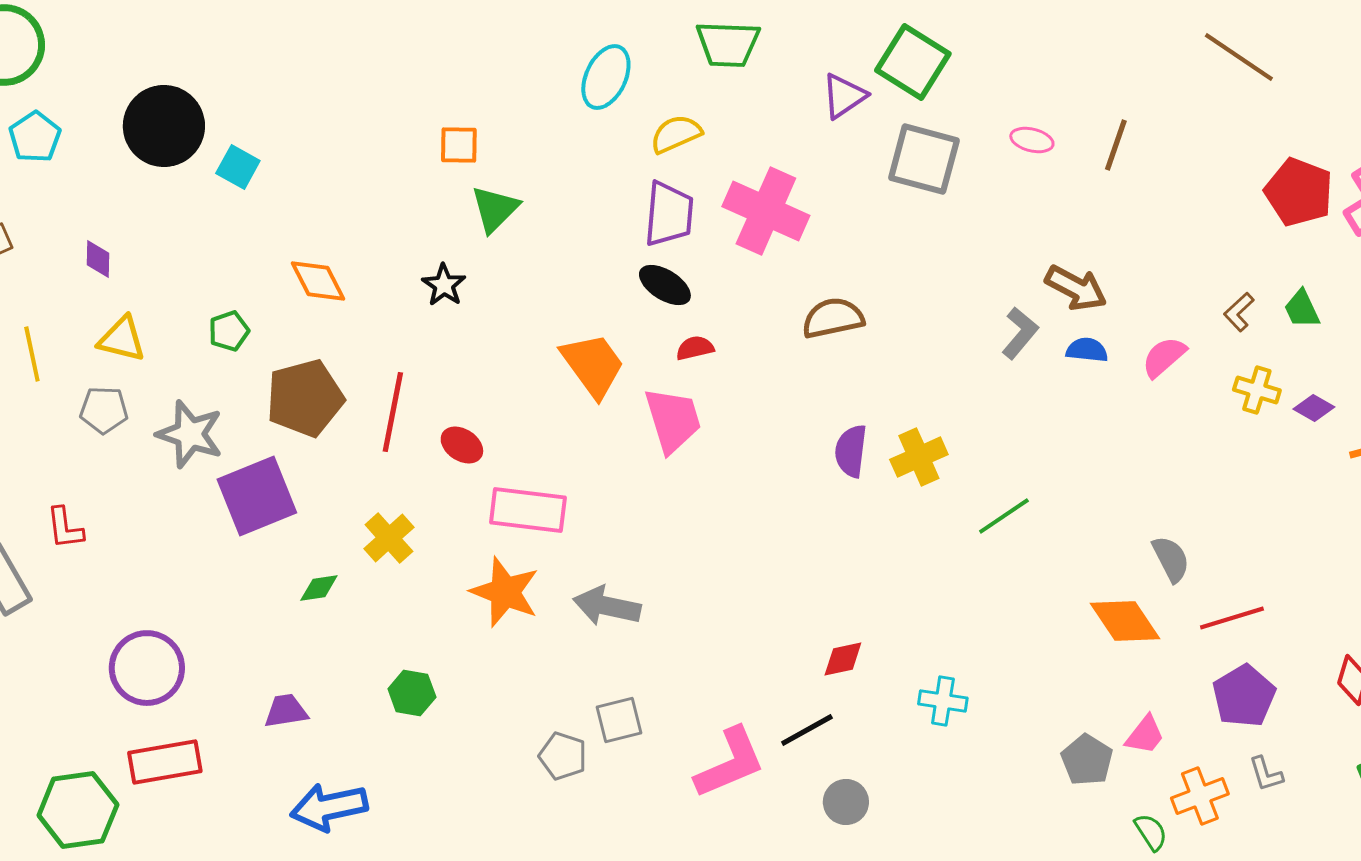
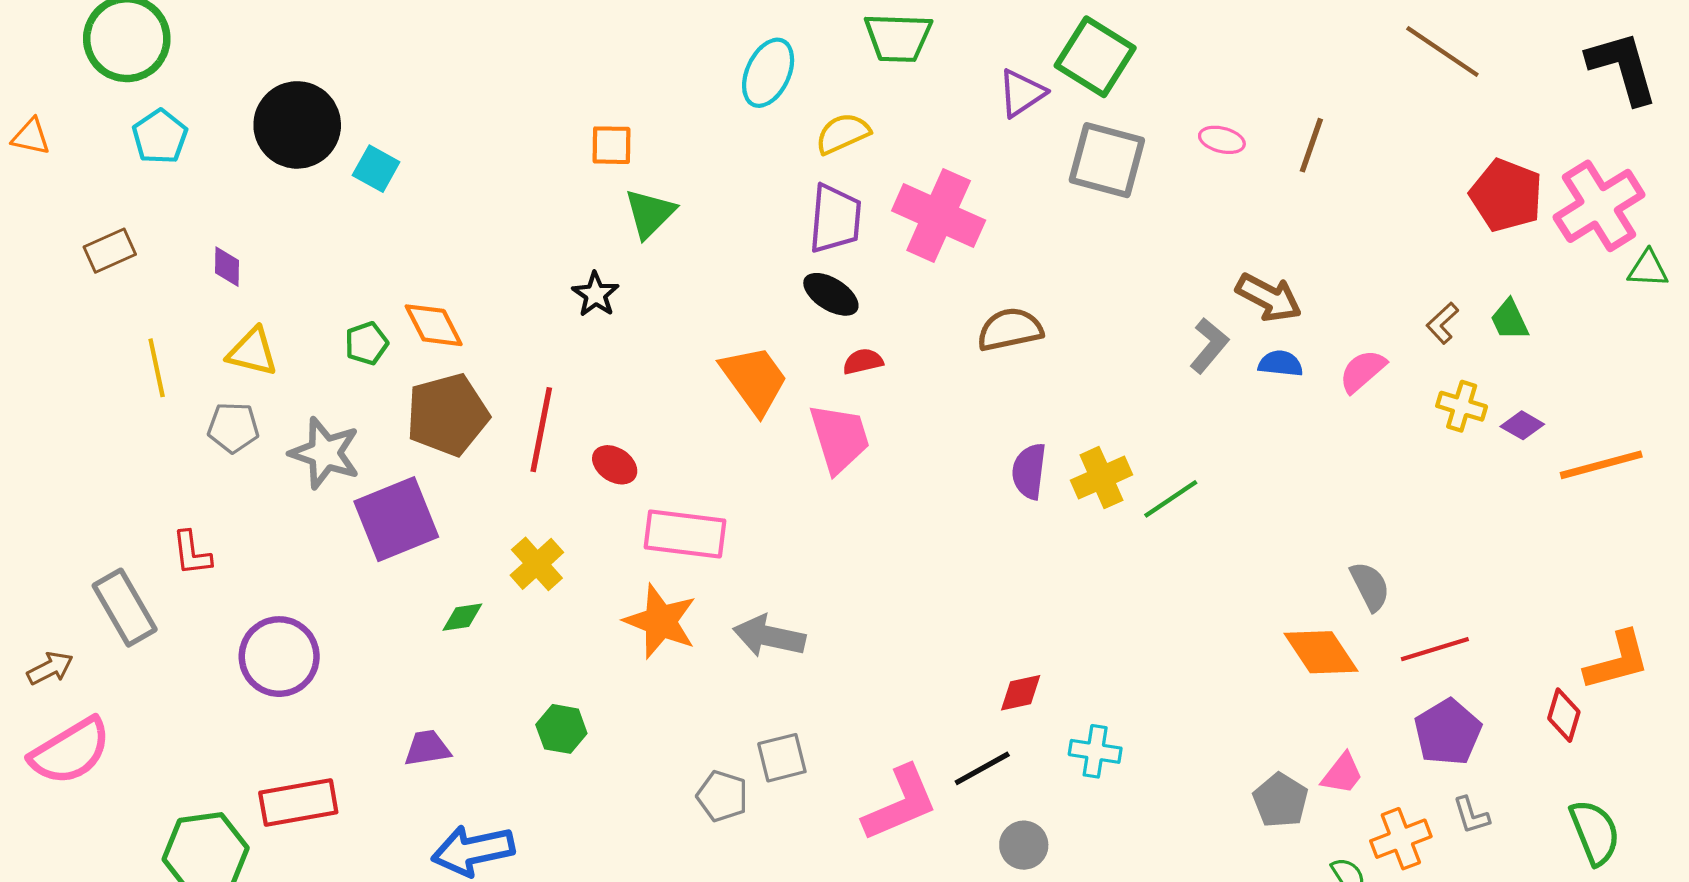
orange diamond: (318, 281) -> (434, 325), moved
green line: (1004, 516) -> (1171, 499), moved
purple circle: (147, 668) -> (279, 657), moved
cyan cross: (943, 701) -> (1095, 751), moved

